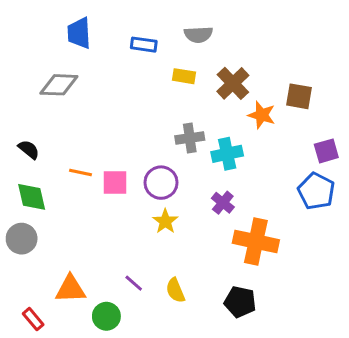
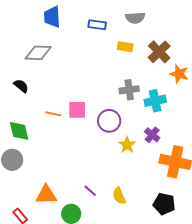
black semicircle: (29, 149) -> (21, 86), moved
pink square: (115, 183) -> (77, 110), moved
yellow star: (165, 221) -> (127, 145), moved

